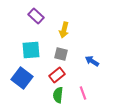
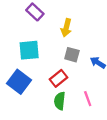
gray square: (61, 54) -> (72, 55), moved

